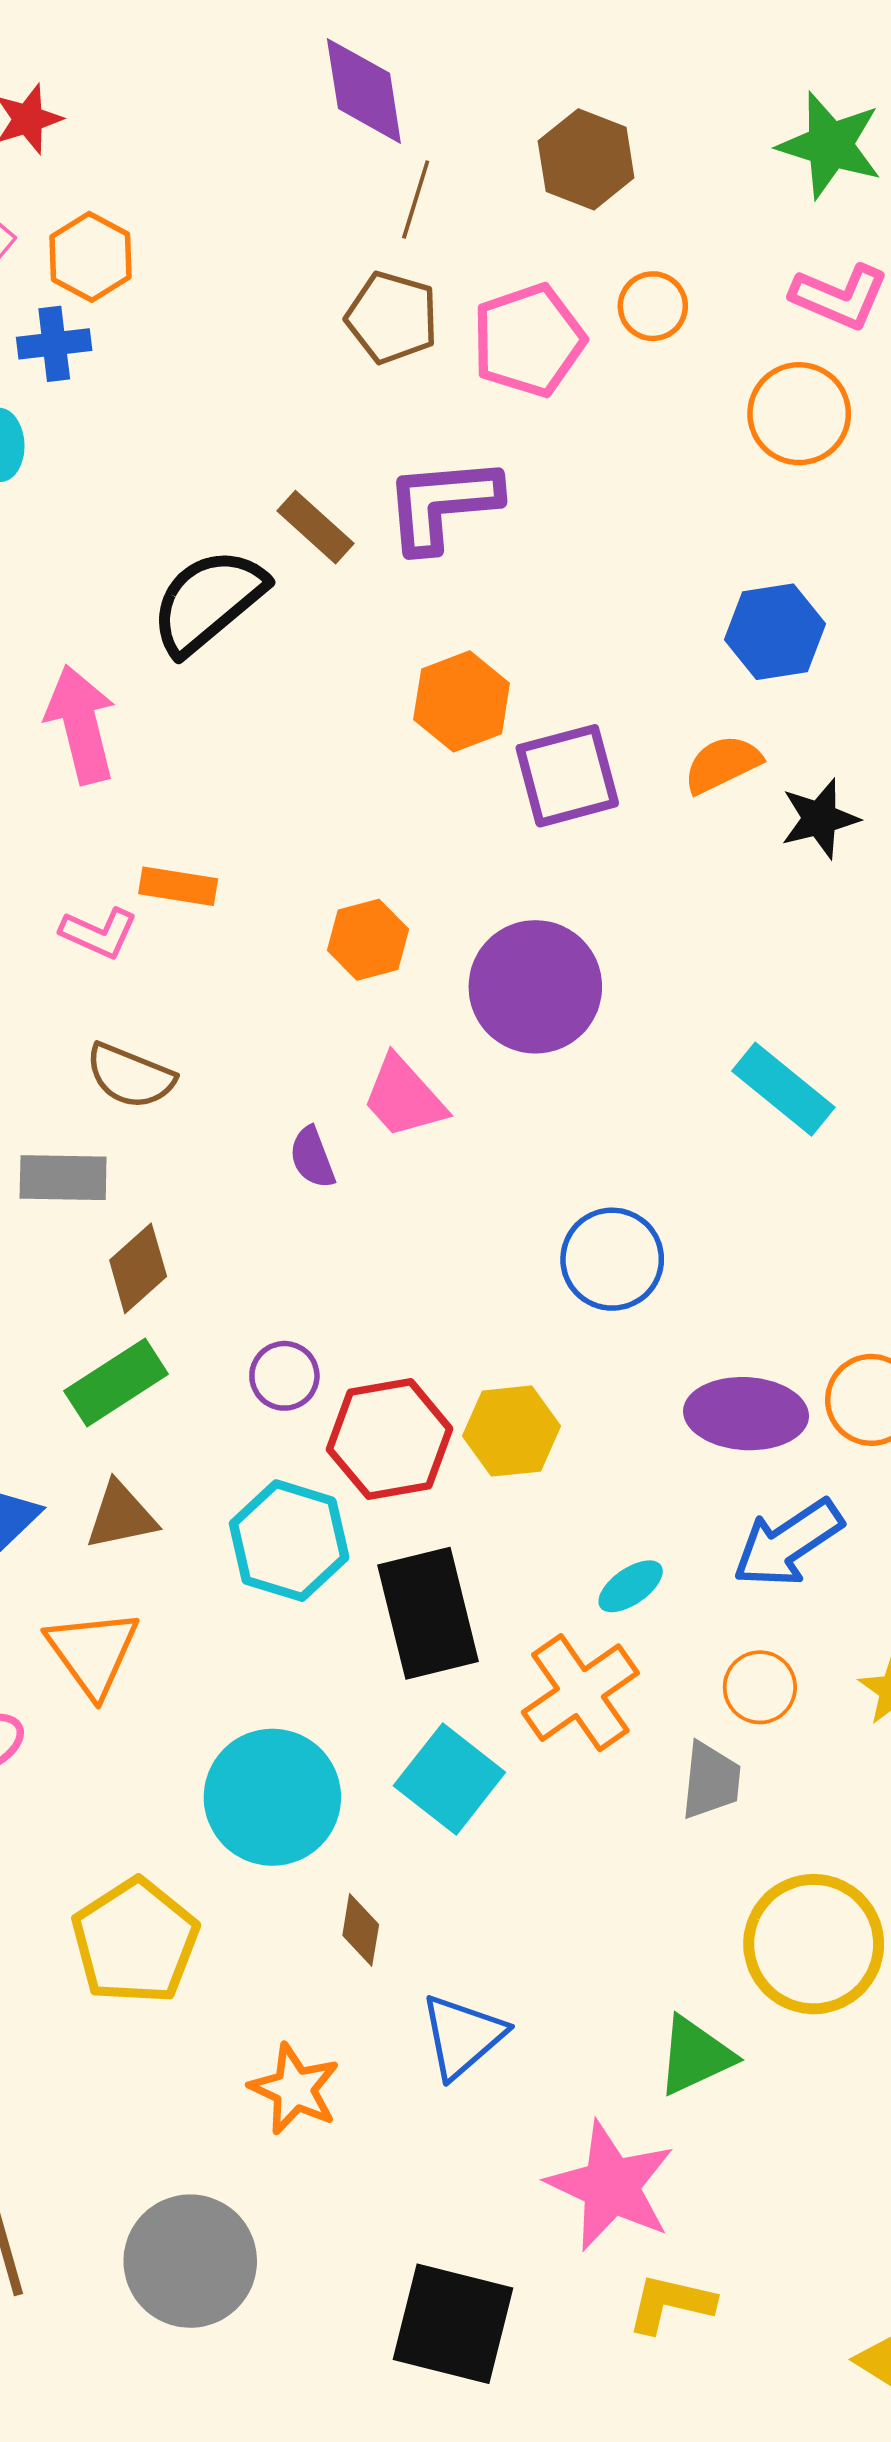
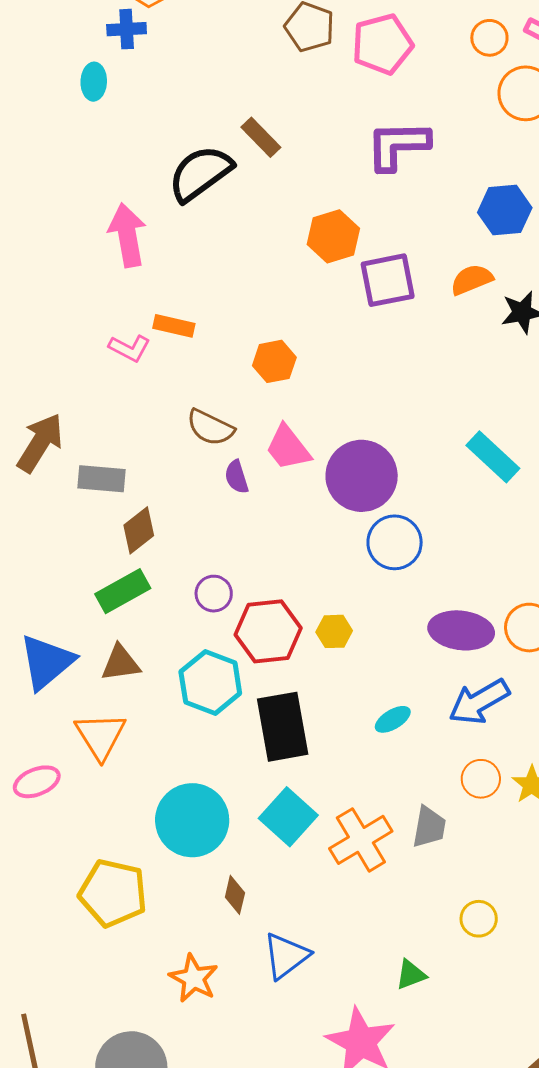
orange circle: (653, 306) -> (489, 38), moved
purple L-shape: (442, 504) -> (398, 145), moved
purple circle: (535, 987) -> (362, 476), moved
brown semicircle: (130, 1076) -> (210, 427), moved
yellow hexagon: (511, 1431) -> (334, 631), size x0.7
orange circle: (760, 1687) -> (481, 779), moved
orange cross: (580, 1693) -> (361, 840), moved
yellow pentagon: (135, 1941) -> (113, 893), turned -30
yellow circle: (814, 1944) -> (479, 919), size x0.5
green triangle: (695, 2056) -> (411, 975), size x0.7

